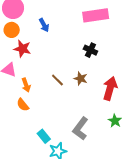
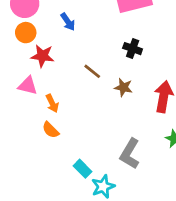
brown line: (57, 80) -> (92, 71), moved

